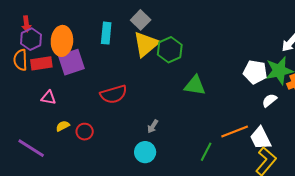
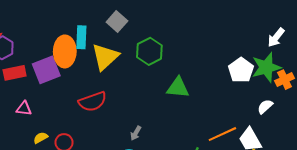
orange ellipse: (62, 41) -> (65, 51), moved
yellow triangle: (146, 44) -> (105, 57), moved
white pentagon: (255, 72) -> (241, 70), turned 30
white semicircle: (269, 100) -> (265, 107), moved

